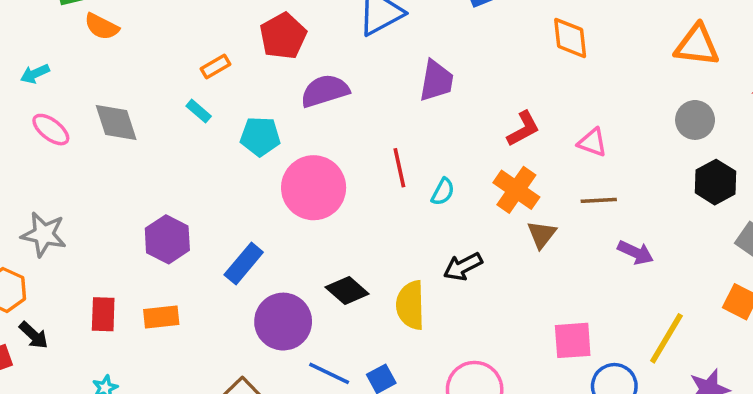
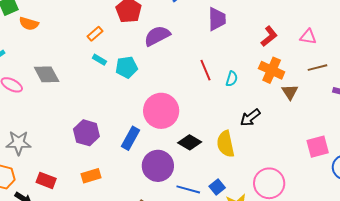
cyan rectangle: (199, 111) -> (99, 60), moved
pink circle: (314, 188) -> (161, 111), moved
red rectangle: (103, 314) -> (46, 180), moved, turned -60

